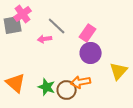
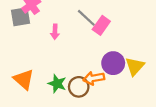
gray line: (57, 26) -> (86, 18), moved
pink arrow: (45, 39) -> (55, 32), turned -80
purple circle: (91, 53) -> (113, 63), moved

